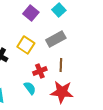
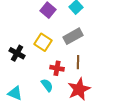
red cross: (40, 71) -> (57, 68), turned 32
red star: (62, 92) -> (79, 89), turned -30

